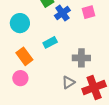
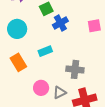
pink square: (88, 12) -> (94, 26), moved
pink circle: (20, 78) -> (41, 88), moved

